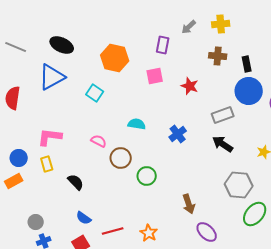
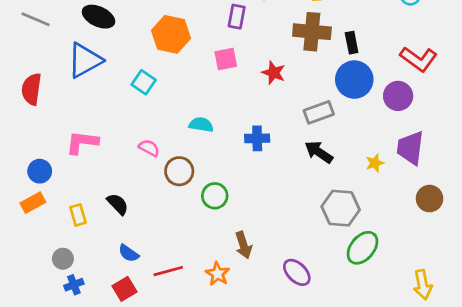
brown cross: (218, 56) -> (312, 32), size x1.5
blue cross: (178, 134) -> (257, 138), turned 36
yellow rectangle: (47, 164) -> (78, 215), moved
brown arrow: (189, 204) -> (243, 245), moved

